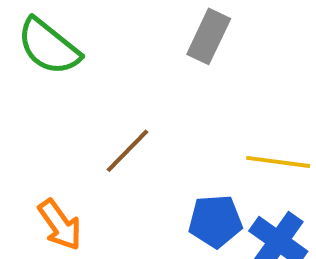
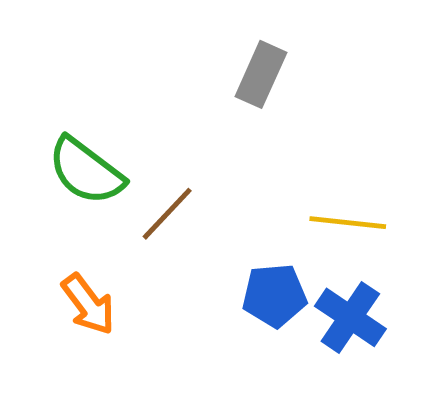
green semicircle: (49, 47) -> (86, 171), moved

